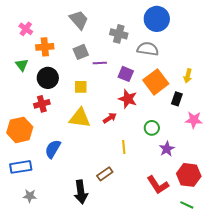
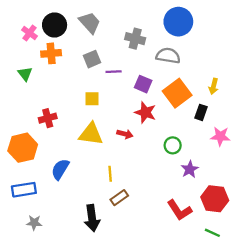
black circle: (48, 78) -> (55, 25), moved
red arrow: (110, 118) -> (125, 134), turned 48
yellow line: (124, 147) -> (110, 174), moved

